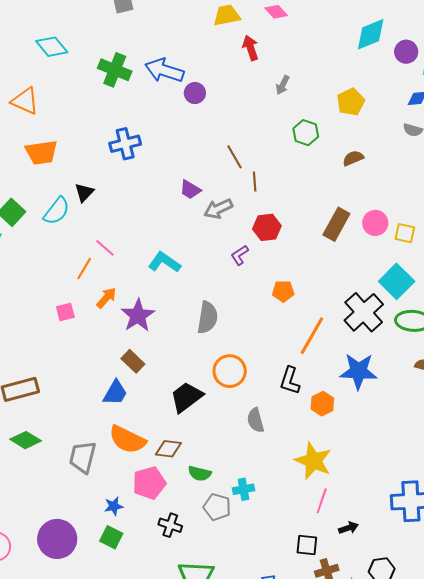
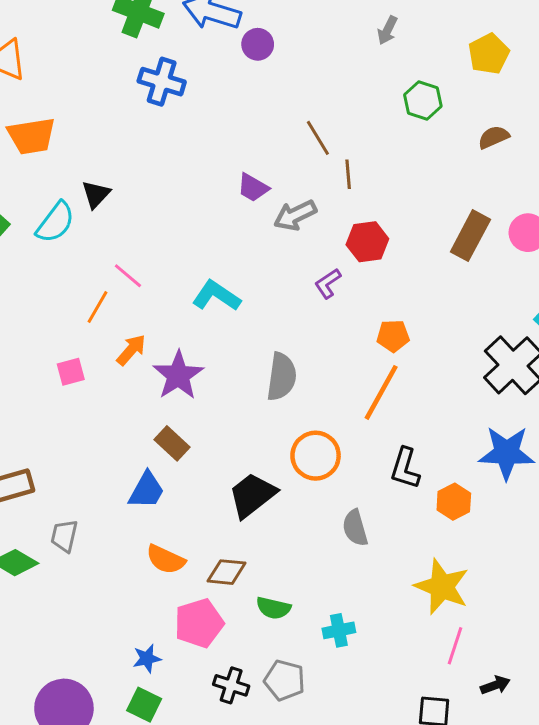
blue cross: (125, 144) -> (162, 82), moved, turned 32
orange line: (312, 336) -> (381, 392), moved
orange semicircle: (127, 440) -> (166, 559), size x0.7
gray trapezoid: (83, 457) -> (64, 536), moved, size x0.7
gray pentagon: (217, 507) -> (284, 680), moved

